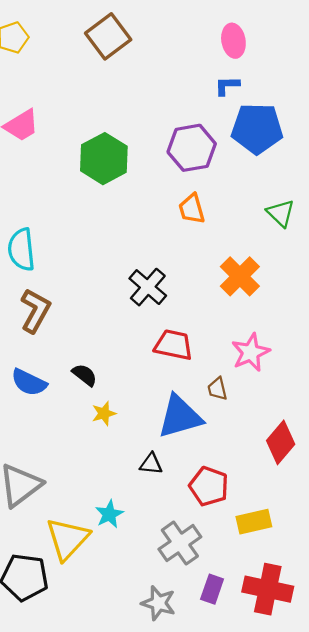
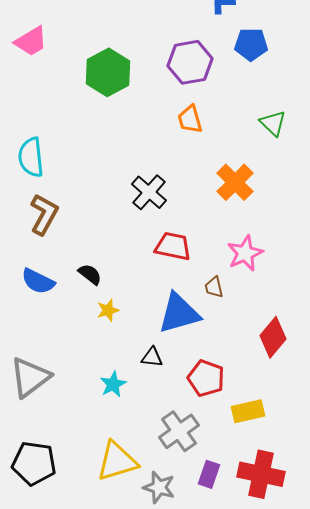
blue pentagon: (257, 129) -> (251, 44), size x0.7
cyan star: (109, 514) -> (113, 384), moved
yellow triangle: (67, 539) -> (117, 461), moved, turned 30

